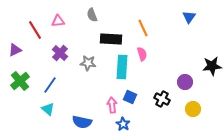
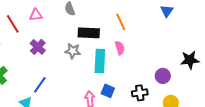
gray star: (88, 63) -> (73, 51), moved
blue line: (50, 85) -> (40, 85), moved
black cross: (162, 99) -> (140, 93), turned -35

